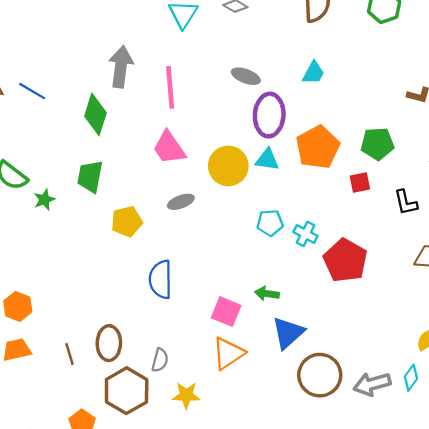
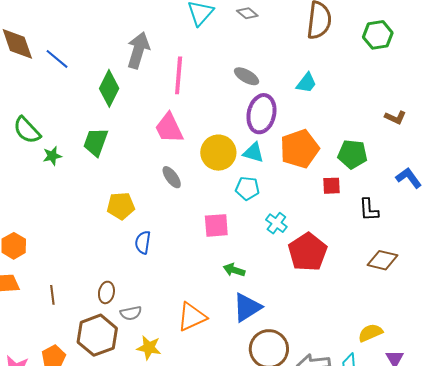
gray ellipse: (181, 202) -> (172, 177), turned 65
yellow pentagon: (127, 222) -> (121, 206), moved
cyan pentagon: (270, 223) -> (247, 188), moved
blue semicircle: (161, 279) -> (143, 242), size x0.7
pink square: (226, 312) -> (216, 225), moved, turned -36
brown ellipse: (109, 343) -> (106, 292), moved, size x0.7
gray semicircle: (160, 360) -> (131, 313), turned 55

